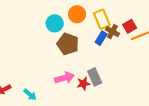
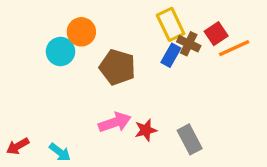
orange circle: (77, 14) -> (81, 32), moved
cyan circle: (55, 23) -> (60, 52), moved
gray rectangle: (95, 77) -> (190, 139), moved

